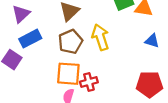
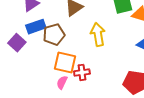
brown pentagon: (70, 42) -> (54, 35), moved

